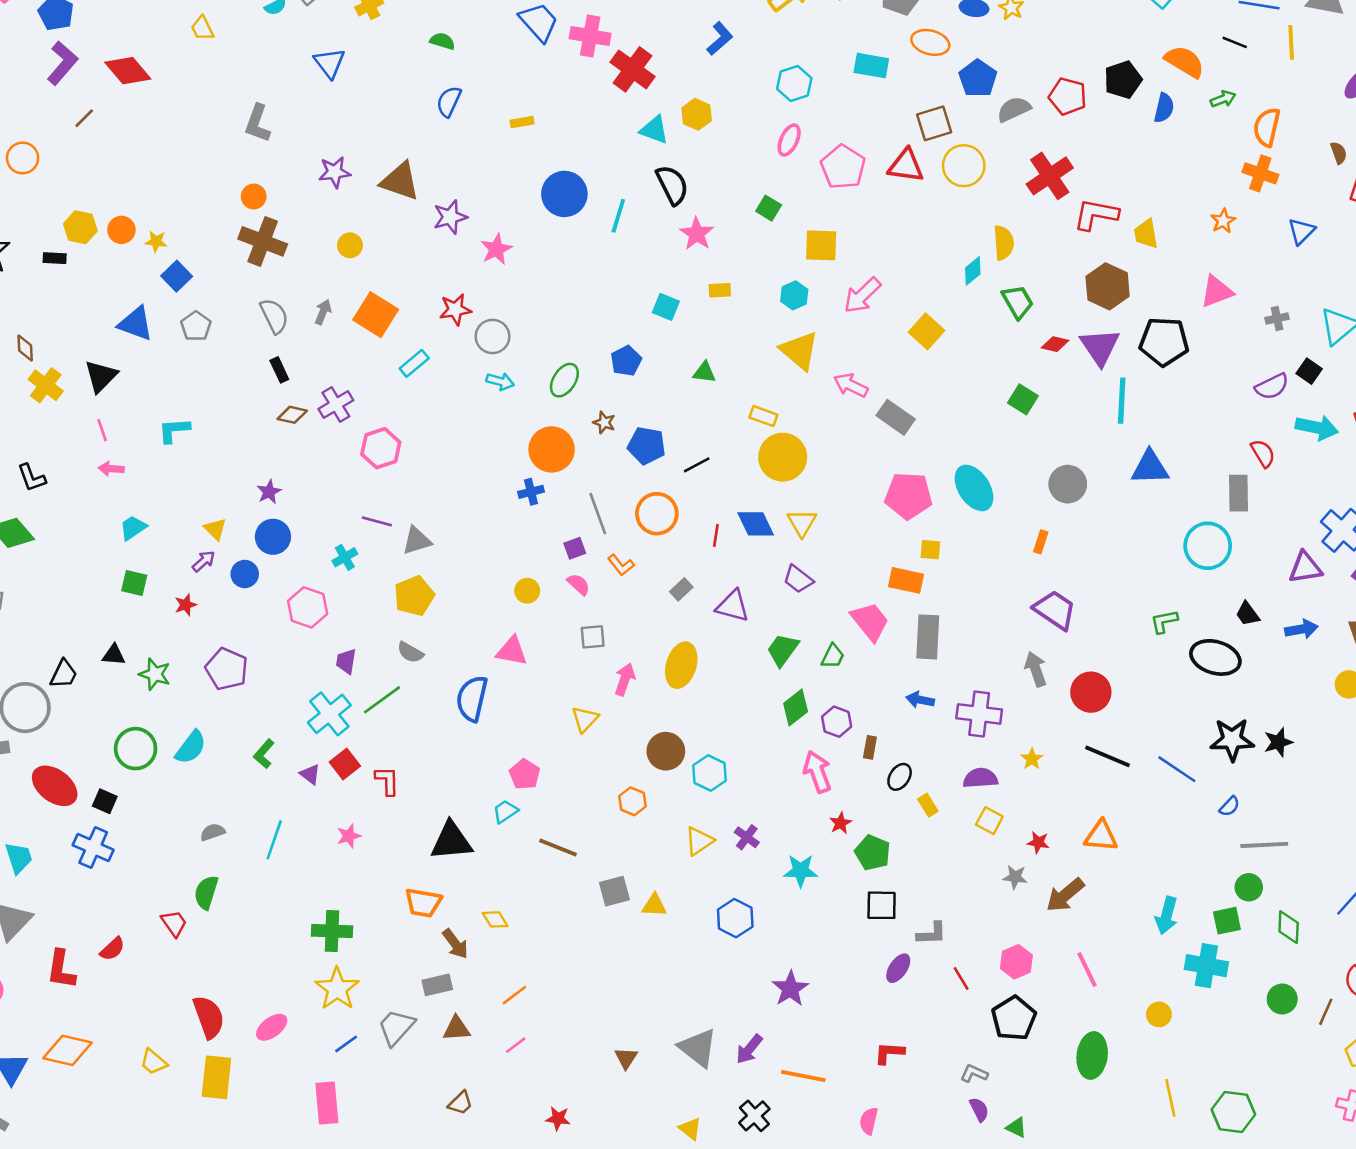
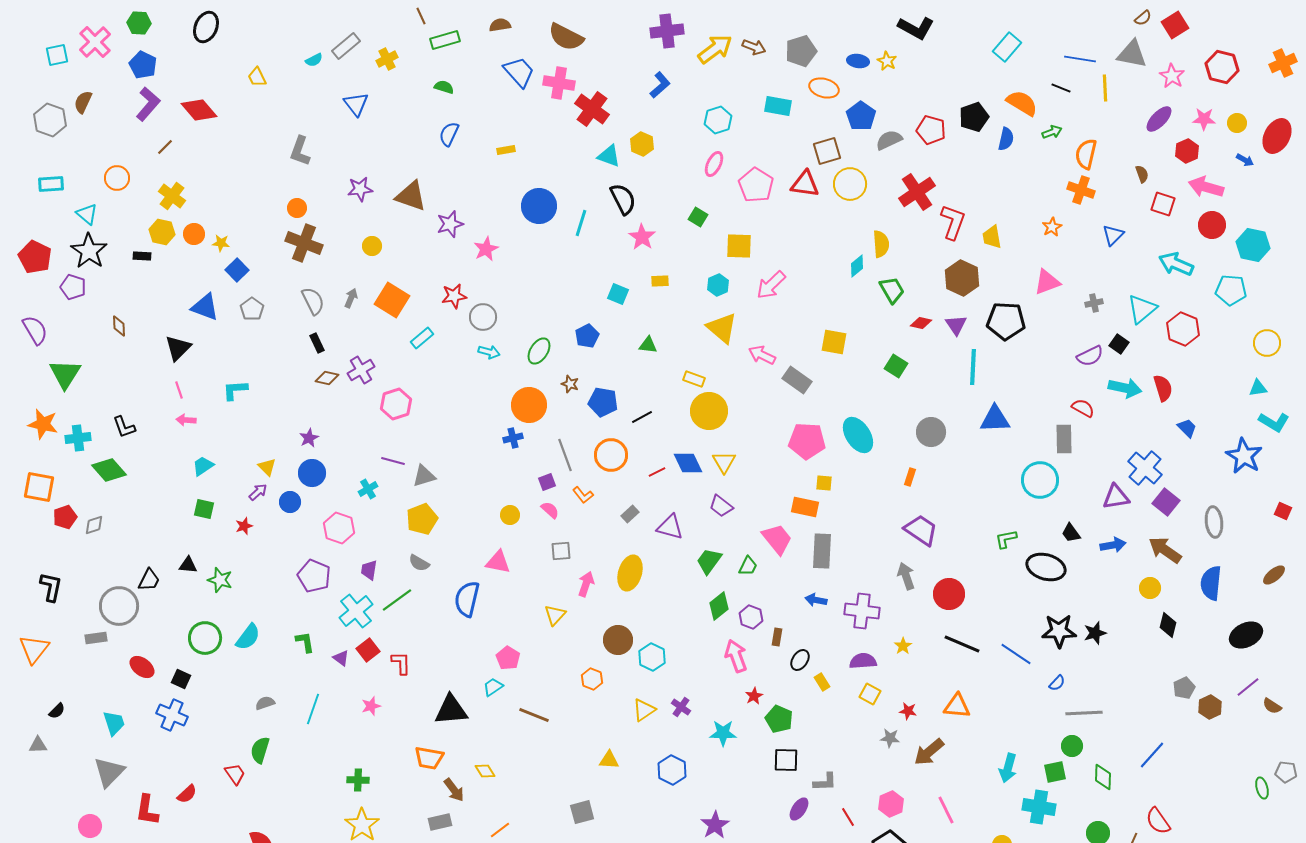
red L-shape: (1096, 214) -> (953, 222), turned 99
yellow square: (926, 331) -> (834, 342), moved, turned -32
purple triangle: (1100, 347) -> (956, 325), size x0.7
yellow cross: (46, 385) -> (172, 196), moved
red semicircle: (1263, 453) -> (1083, 408), turned -30
red line: (716, 535) -> (657, 472), turned 54
purple pentagon: (227, 669) -> (314, 576), moved
green L-shape: (264, 754) -> (305, 642), turned 130
red ellipse: (55, 786) -> (142, 667), size x0.7
gray square: (614, 891) -> (582, 812), moved
green cross: (332, 931) -> (358, 780), size x0.7

